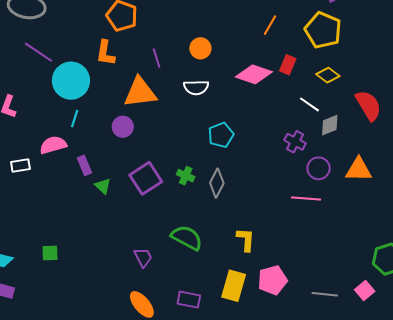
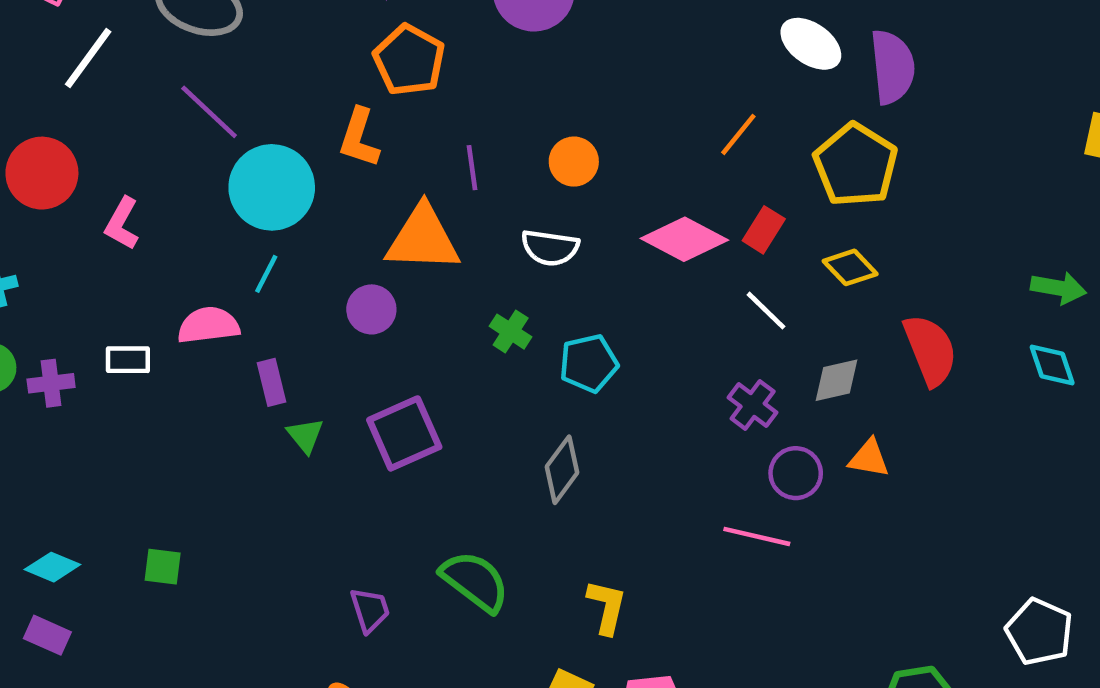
white line: (309, 104) -> (766, 311), moved
orange triangle: (359, 170) -> (869, 458), moved, size x0.7
green cross: (186, 176) -> (511, 332), moved

